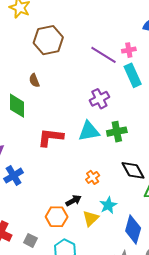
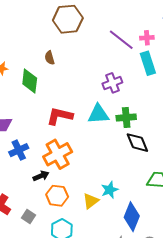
black diamond: (133, 170) -> (137, 143), moved
orange cross: (93, 177) -> (58, 154), moved, size x2.0
black arrow: (73, 201) -> (41, 176), moved

